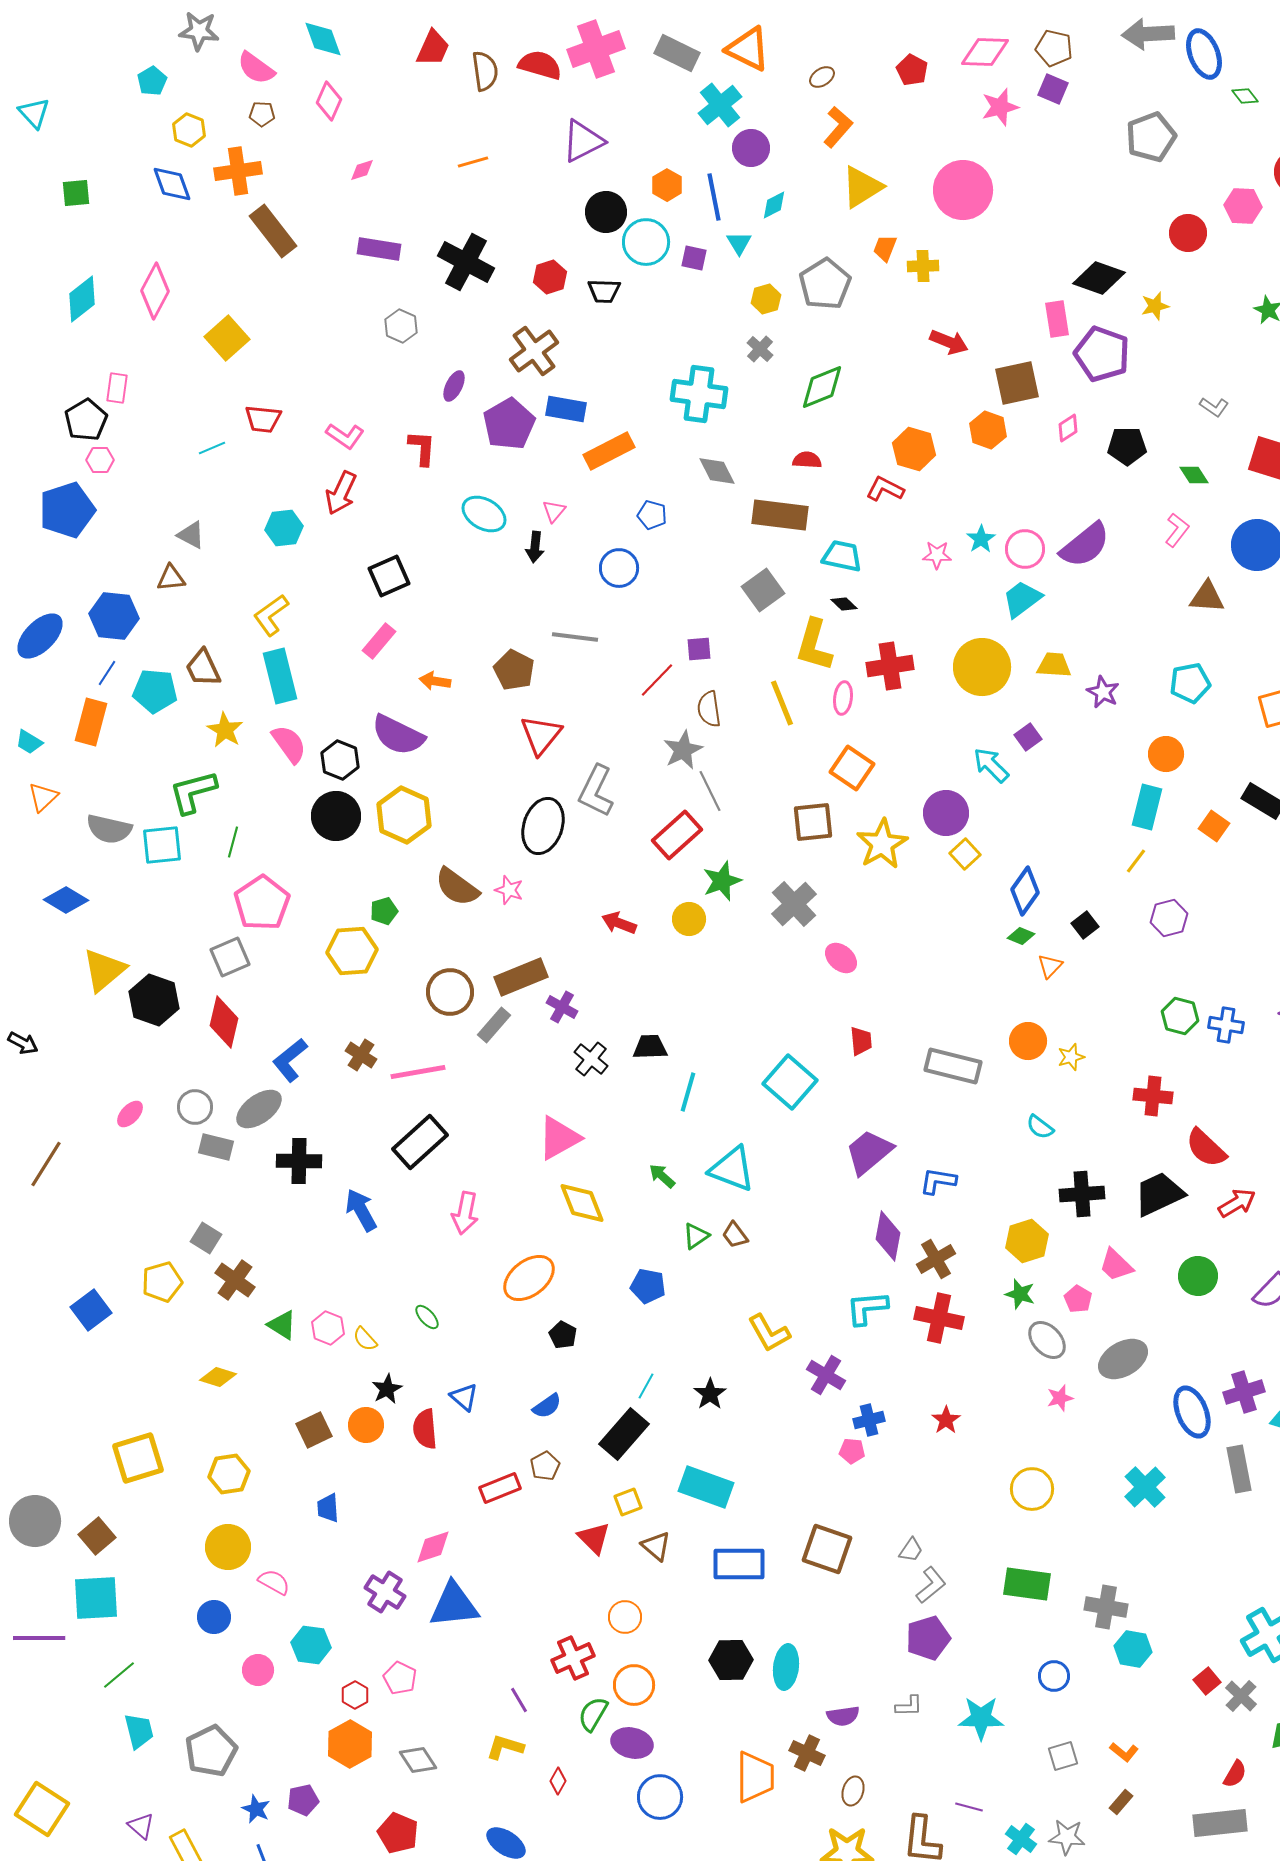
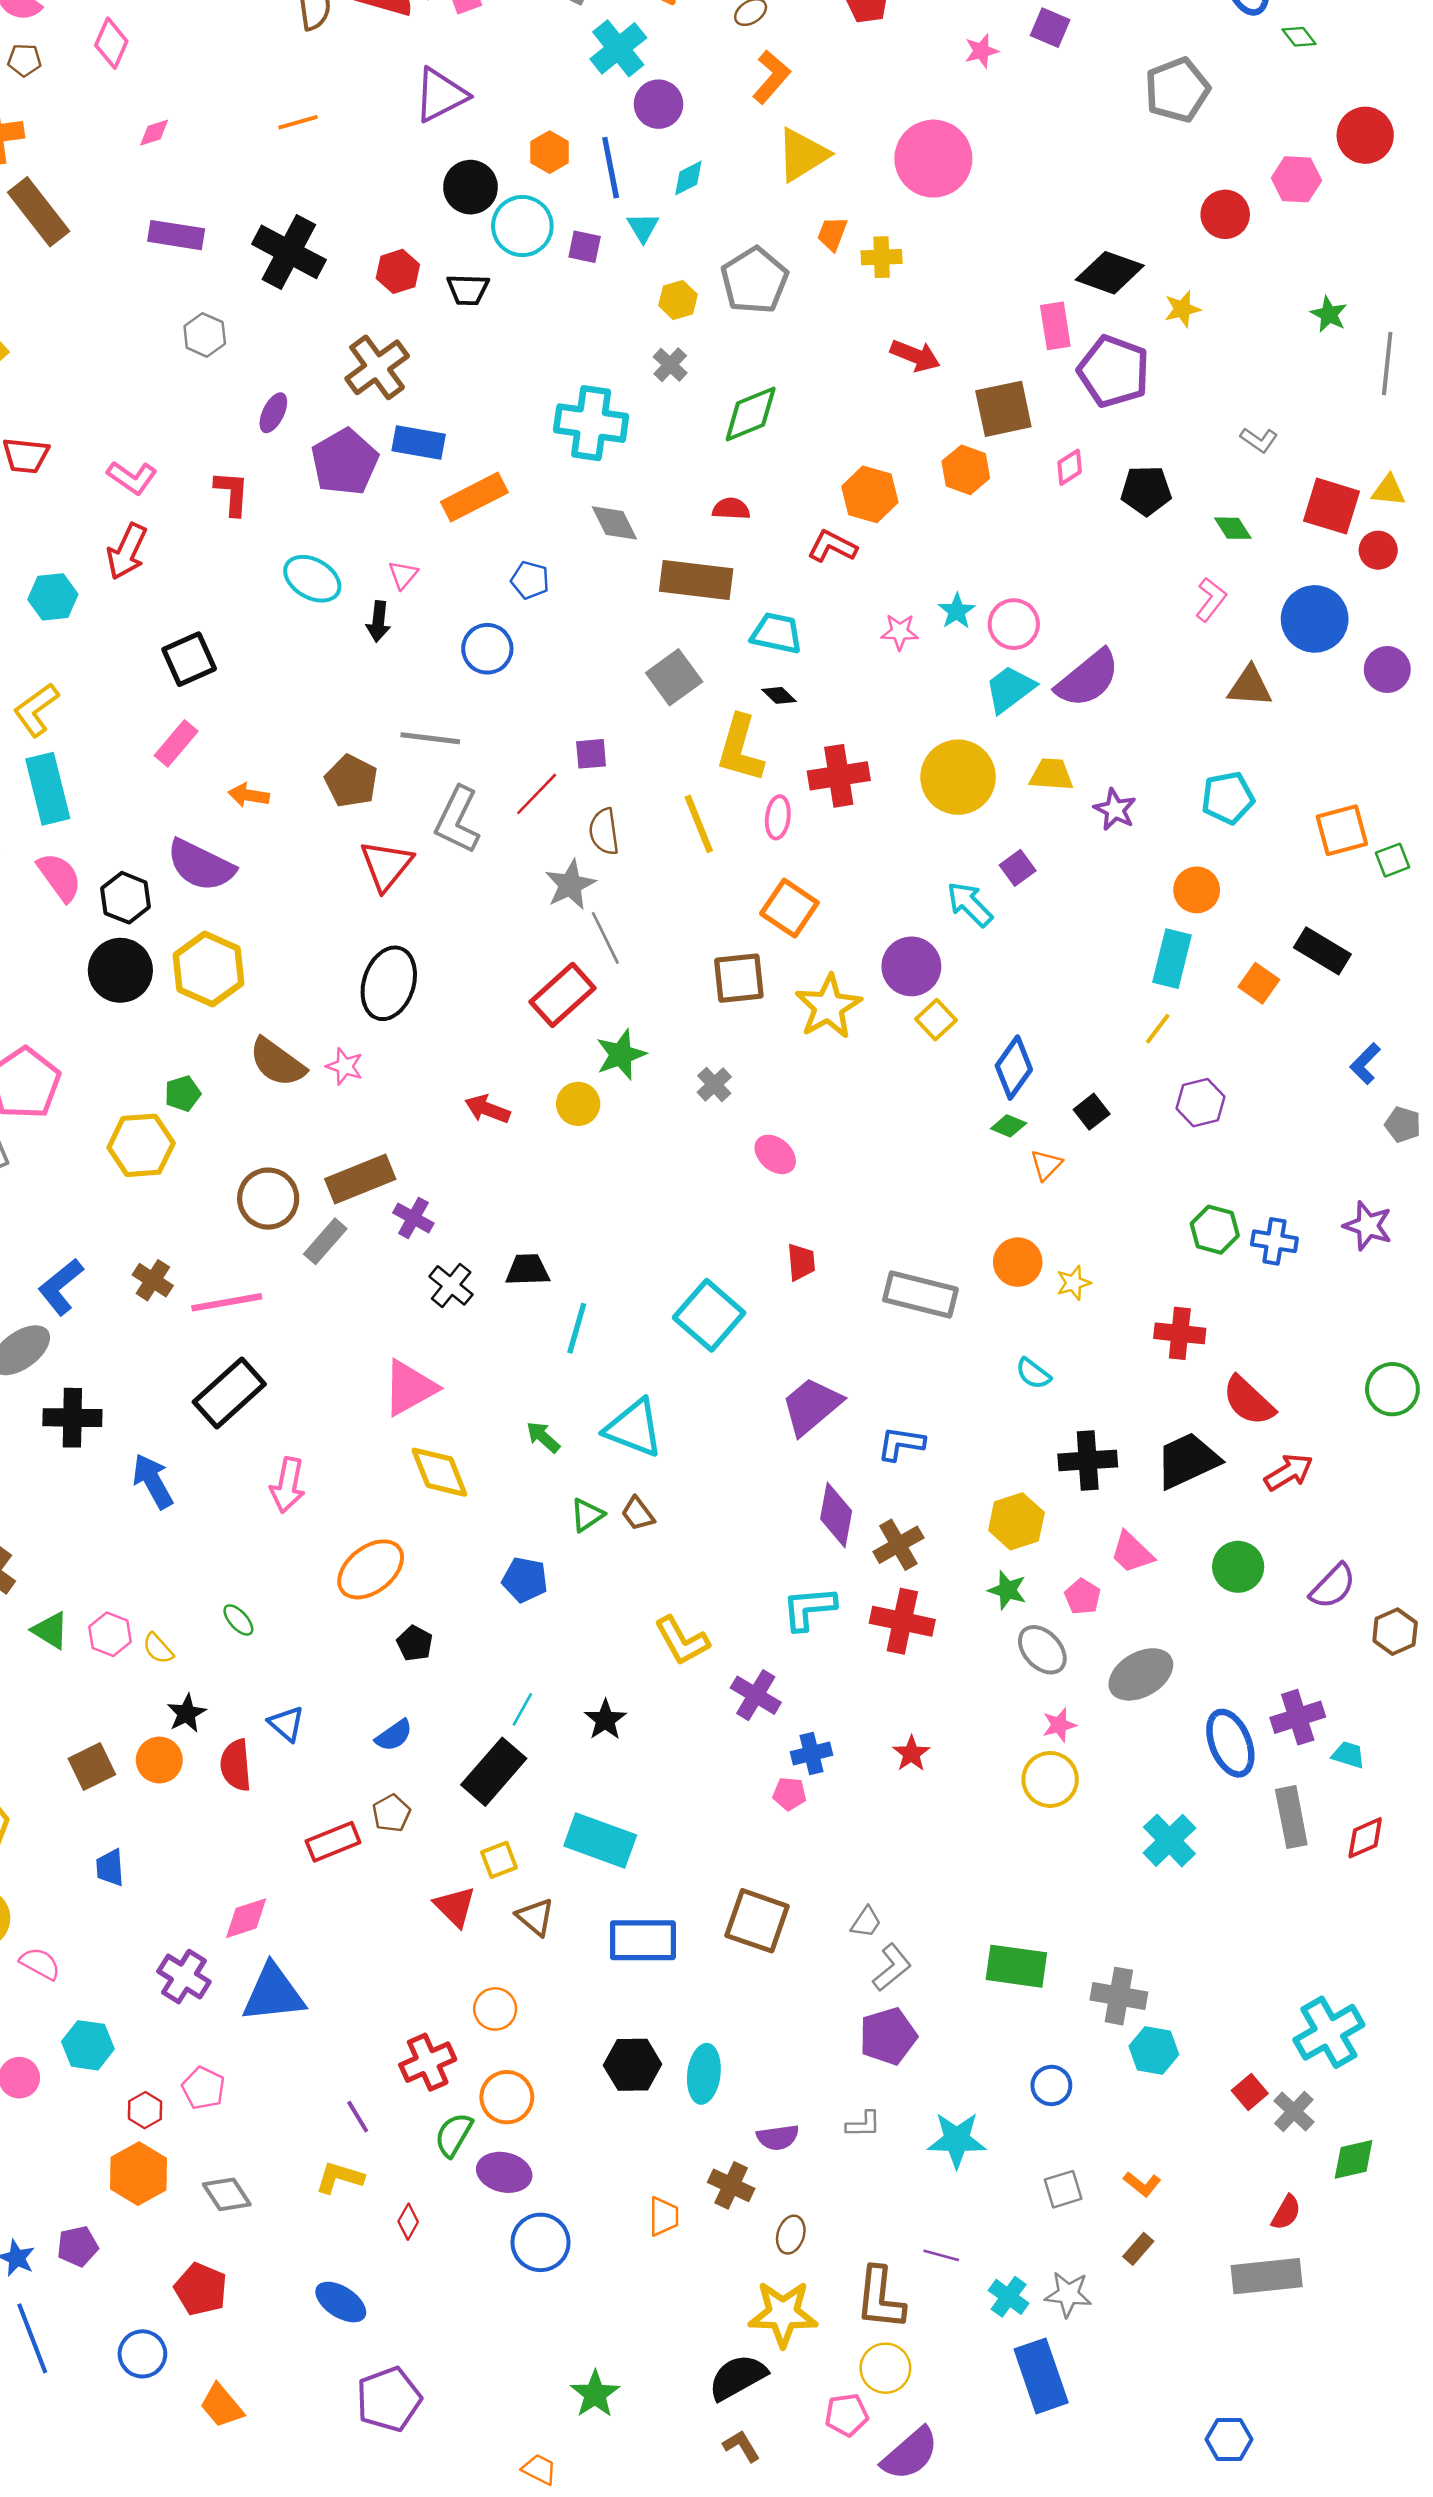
pink star: (1000, 107) -> (981, 51), size x0.7
purple semicircle: (1085, 545) -> (1088, 679), moved
gray L-shape: (596, 791) -> (458, 820), moved
gray cross: (794, 904) -> (714, 1084), size x0.6
yellow circle: (1032, 1489) -> (1050, 1779), moved
orange trapezoid: (755, 1777) -> (664, 2216), size x0.6

